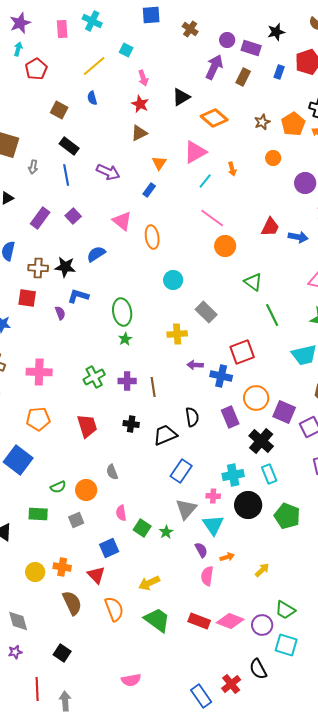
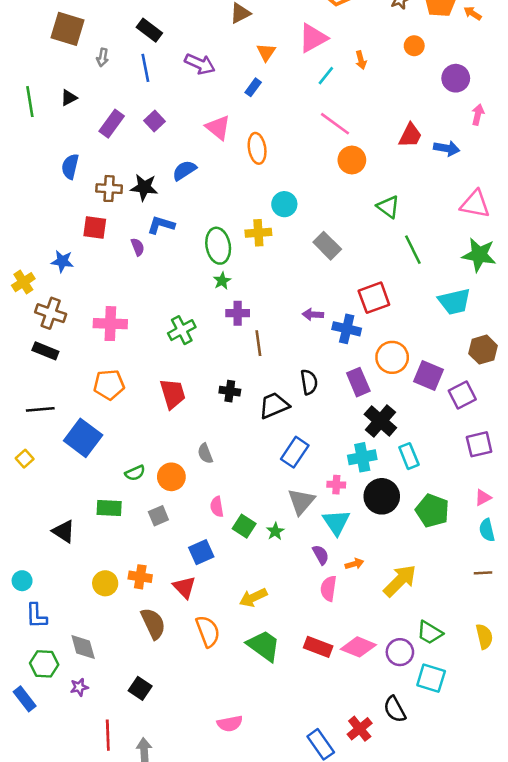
yellow cross: (177, 334) -> (258, 233), moved
purple cross: (127, 381) -> (238, 313), moved
black cross: (261, 441) -> (380, 421), moved
yellow arrow: (262, 570) -> (400, 581), size x1.8

